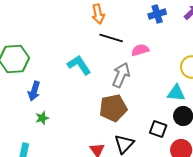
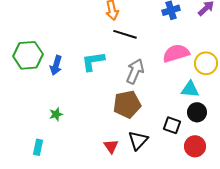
pink semicircle: (140, 50) -> (176, 53), moved, size x1.5
cyan L-shape: (79, 65) -> (93, 61), turned -65
blue arrow: (34, 91) -> (56, 65), moved

